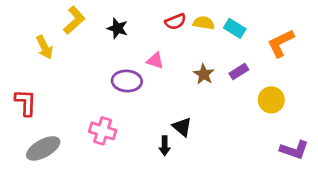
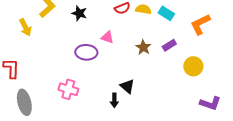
gray ellipse: (43, 148) -> (24, 102), turned -75

